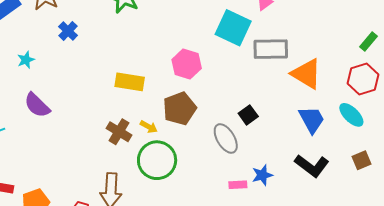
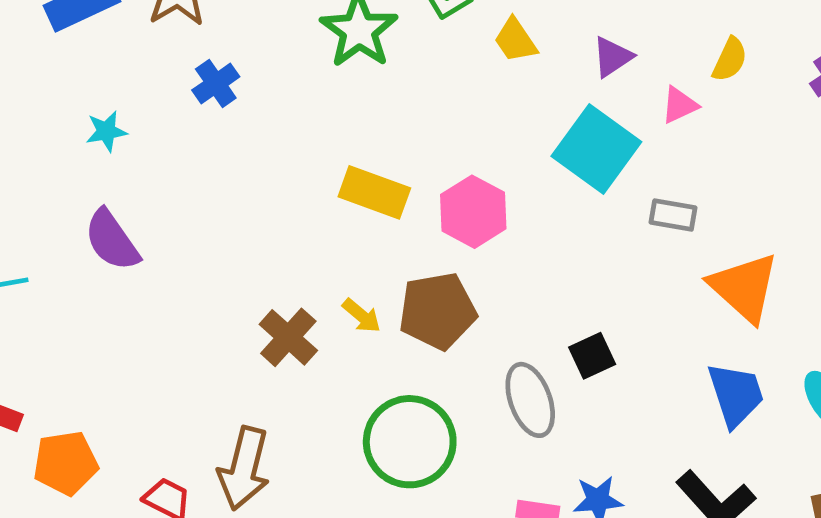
gray rectangle: (271, 49) -> (673, 215), size x0.6
yellow rectangle: (130, 82) -> (374, 192), moved
yellow arrow: (149, 127) -> (362, 316), moved
green circle: (157, 160) -> (410, 442), moved

